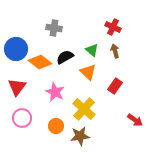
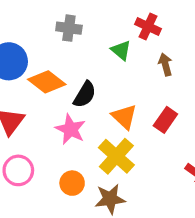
red cross: (113, 27) -> (148, 27), moved
green triangle: (92, 50) -> (121, 50), moved
black semicircle: (65, 57) -> (85, 95), moved, turned 150
orange triangle: (88, 72) -> (124, 117), moved

